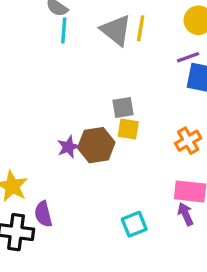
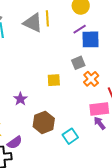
gray square: (123, 107) -> (78, 63), moved
brown hexagon: (96, 145) -> (44, 122), moved
purple semicircle: (43, 214) -> (15, 143), turned -98

